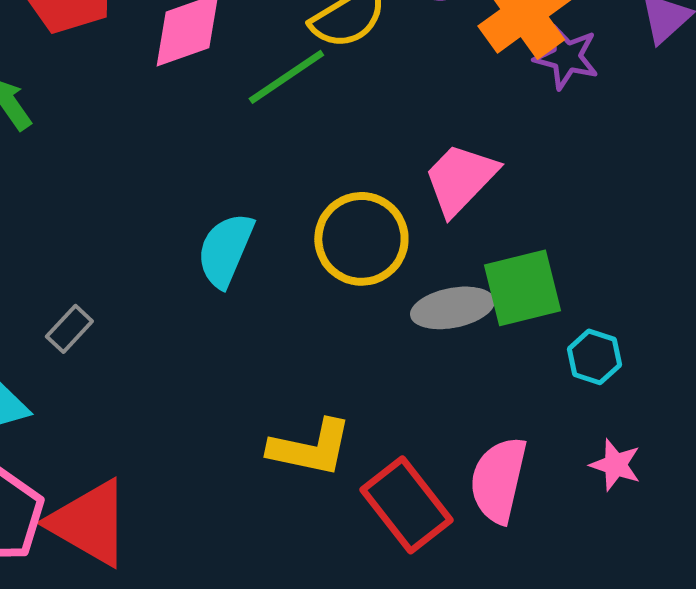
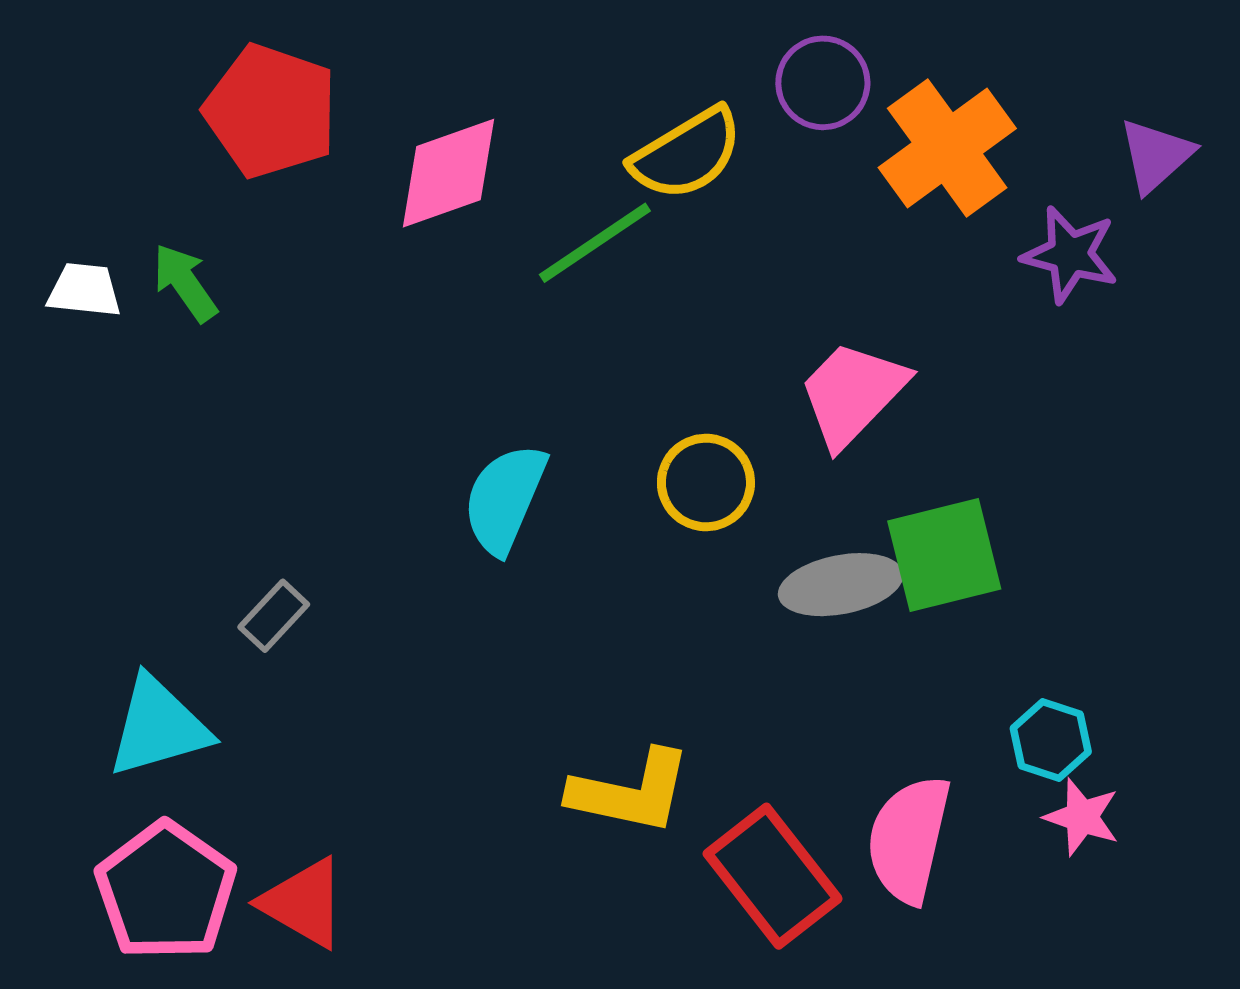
purple star: (566, 57) -> (1070, 255), moved
yellow circle: (361, 239) -> (706, 482), size x0.7
cyan hexagon: (594, 357) -> (1051, 740), moved
red triangle: (89, 523) -> (303, 903), size x0.7

